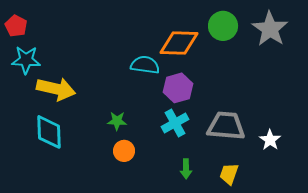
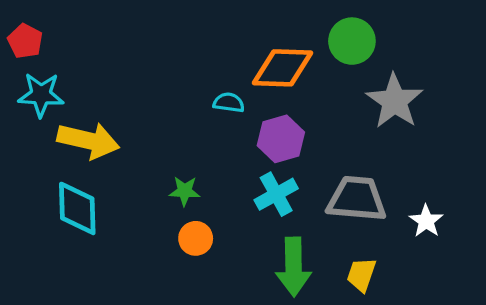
gray star: (270, 29) -> (395, 101), moved
cyan semicircle: (145, 65) -> (229, 103), size x0.7
green arrow: (186, 169) -> (294, 267), size x1.8

